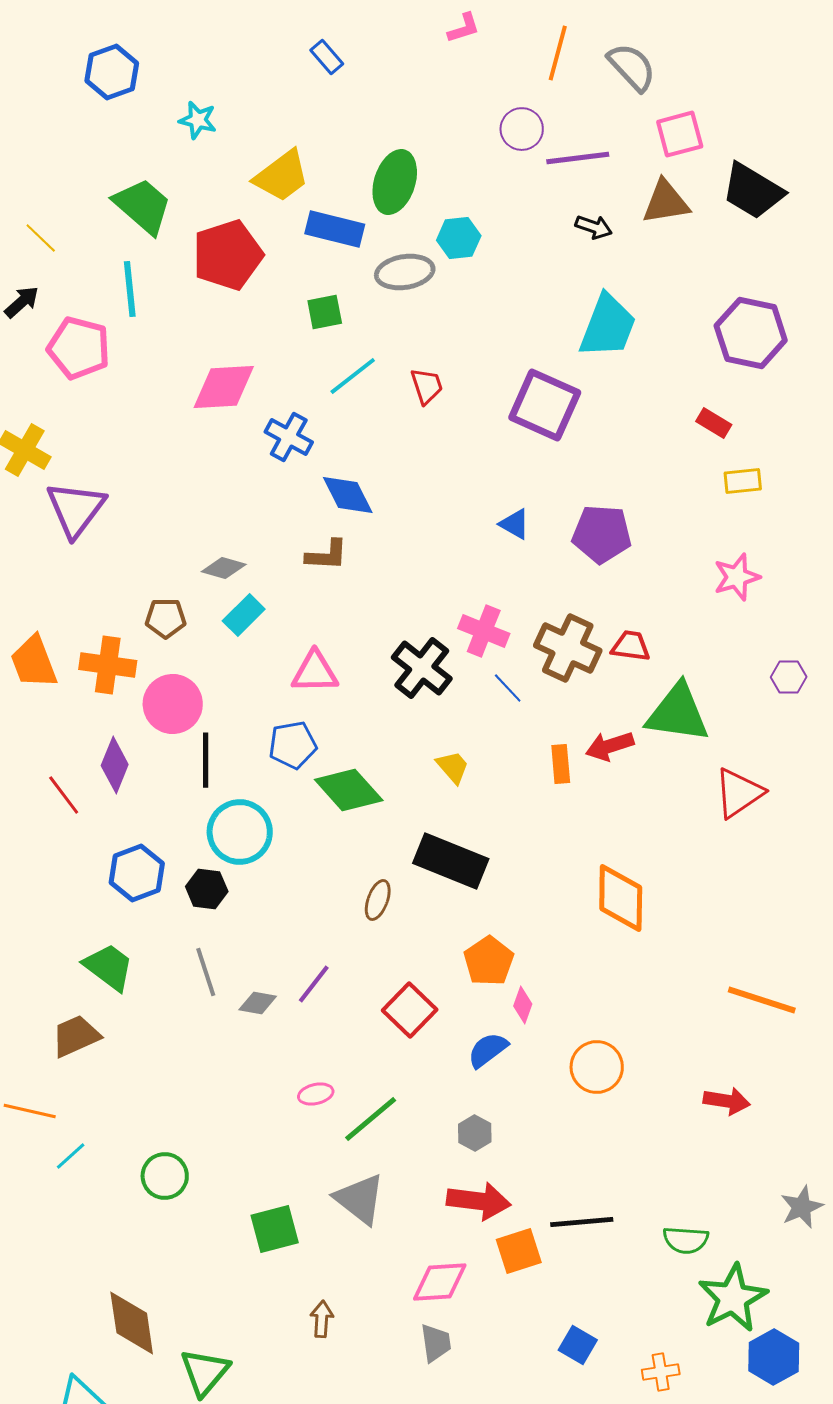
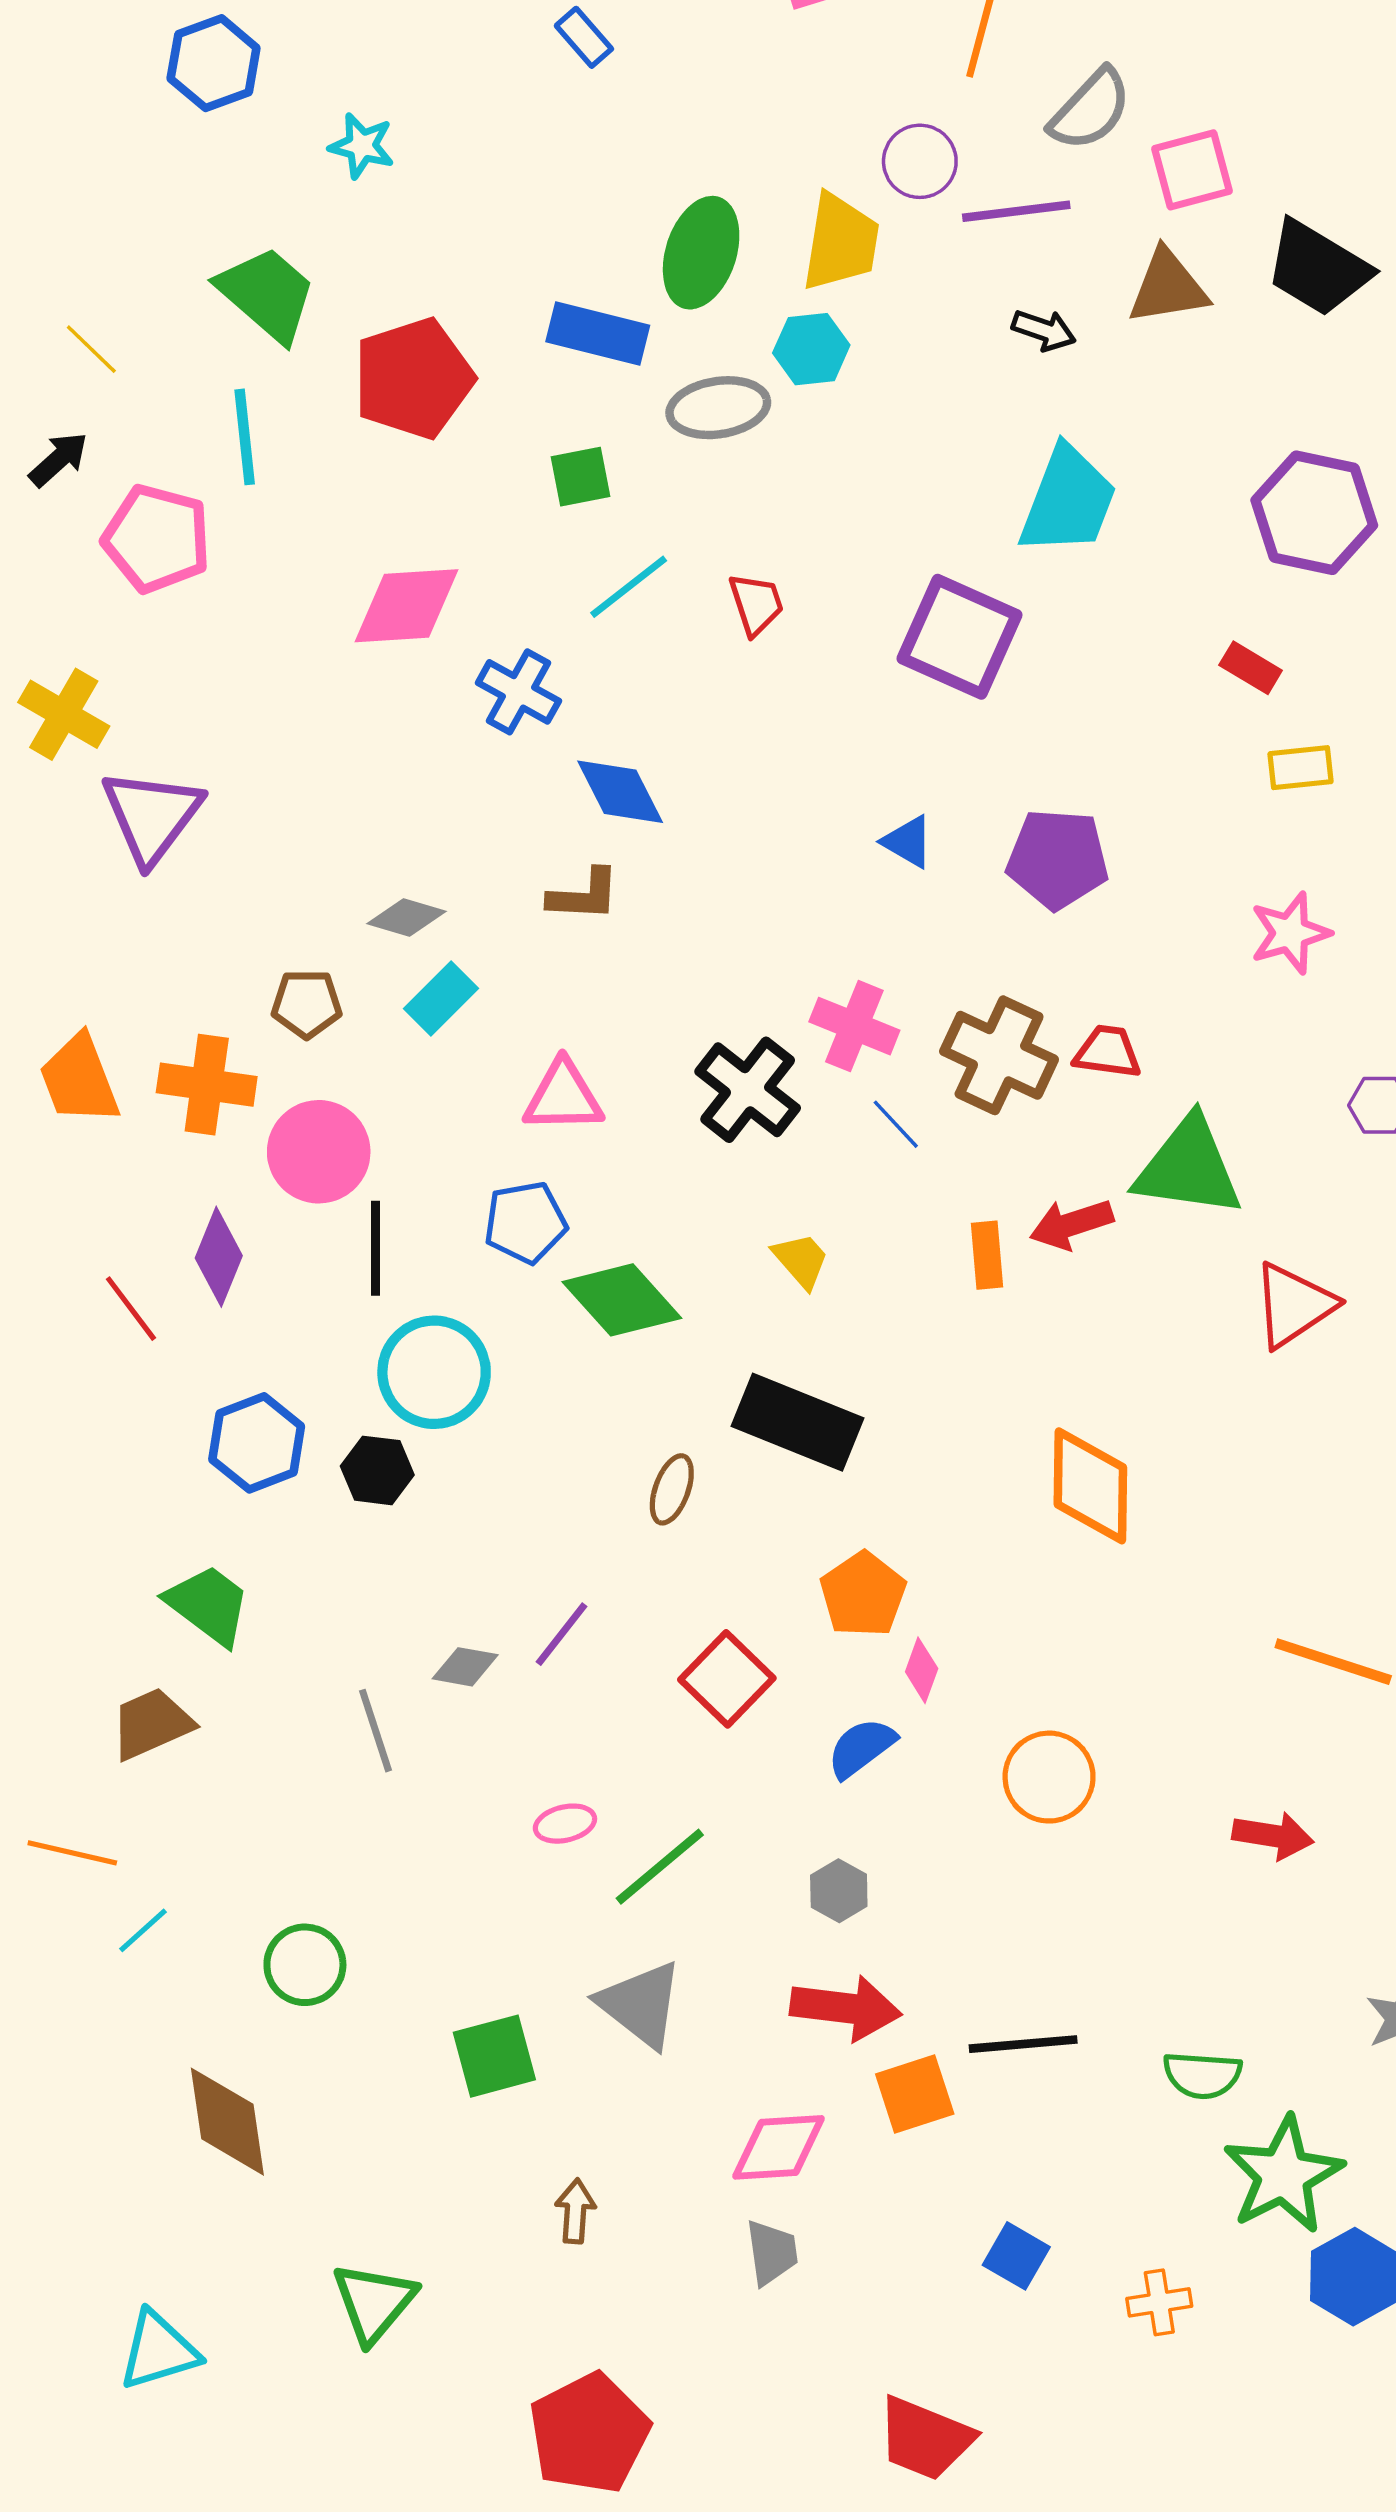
gray semicircle: (632, 67) -> (1090, 110), moved, turned 86
yellow trapezoid: (282, 176) -> (841, 242), moved, turned -44
gray line: (206, 972) -> (376, 1731), moved
brown diamond: (132, 1323) -> (227, 2122), moved

